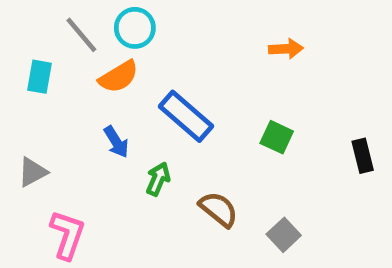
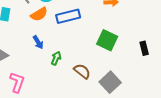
blue rectangle: (186, 116) -> (68, 16), moved, turned -55
green square: (277, 137) -> (107, 40), size x1.5
gray square: (284, 235) -> (110, 82), size x1.5

